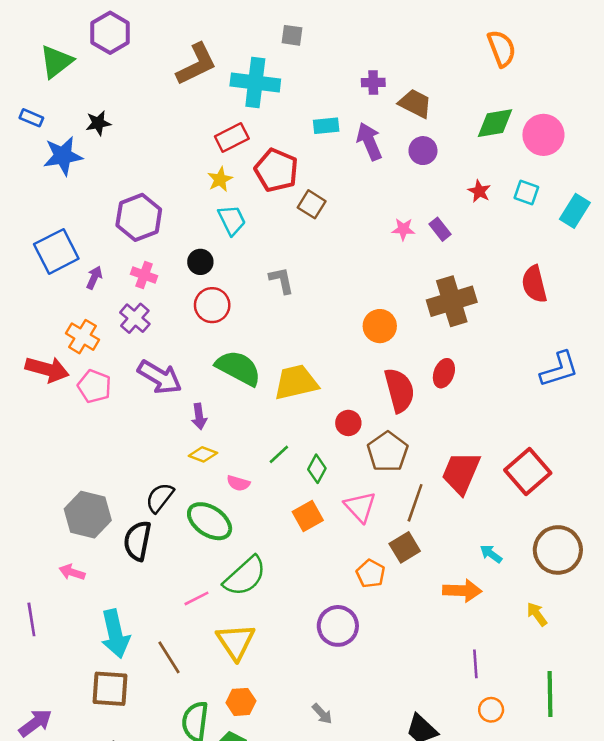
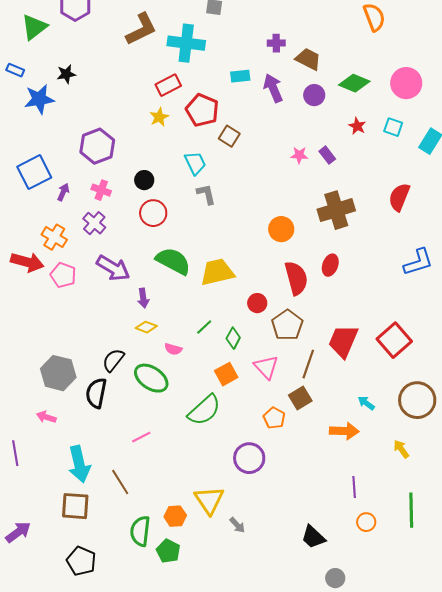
green diamond: (495, 123) -> (354, 83), moved, turned 32
cyan trapezoid: (232, 220) -> (195, 163), moved
red semicircle: (534, 284) -> (399, 197), turned 36
green semicircle: (245, 576) -> (204, 410), moved
yellow triangle: (236, 642) -> (209, 500), moved

